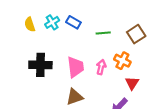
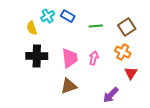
yellow semicircle: (30, 24) -> (32, 28), moved
orange cross: (122, 61) -> (123, 52), moved
red triangle: (132, 83) -> (131, 73), moved

